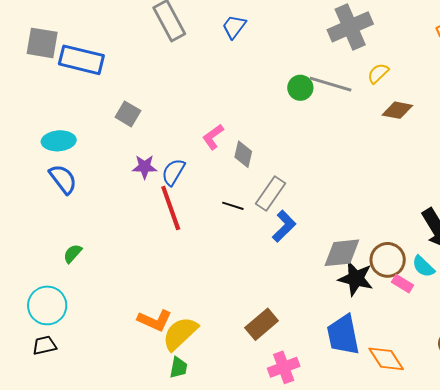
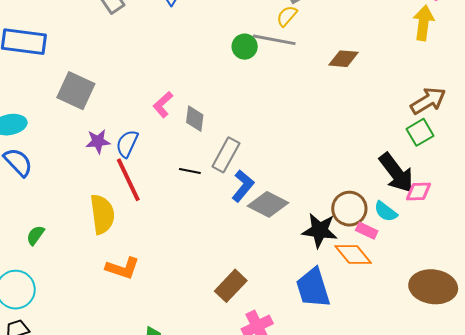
yellow semicircle: (378, 73) -> (287, 16), moved
gray square: (128, 114) -> (76, 91), size x1.5
gray diamond: (342, 253) -> (268, 204), moved, turned 39
orange L-shape: (155, 320) -> (123, 268), moved
yellow semicircle: (180, 334) -> (102, 214), moved, turned 132
orange diamond: (386, 359) -> (353, 254), moved

